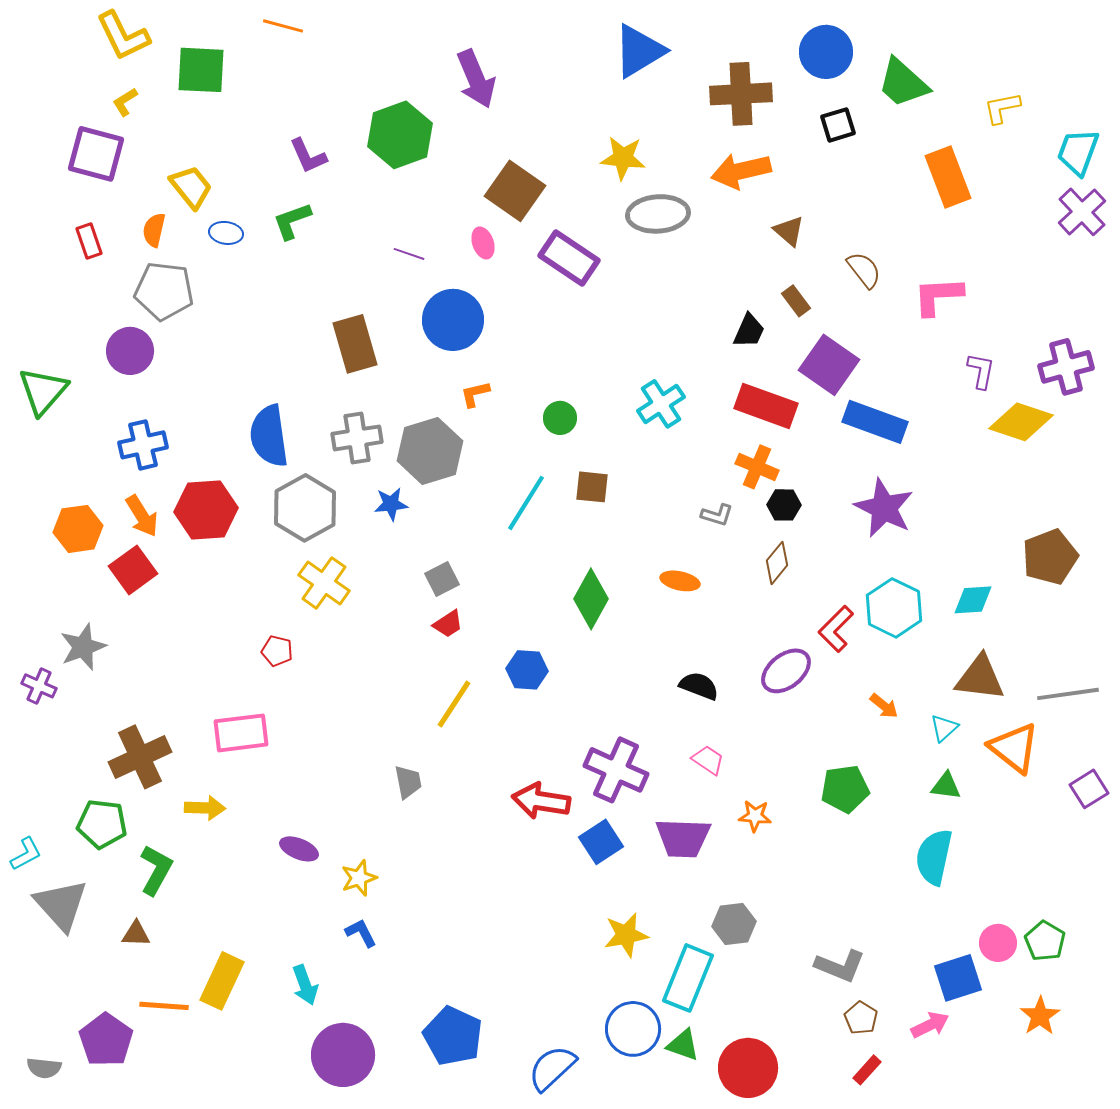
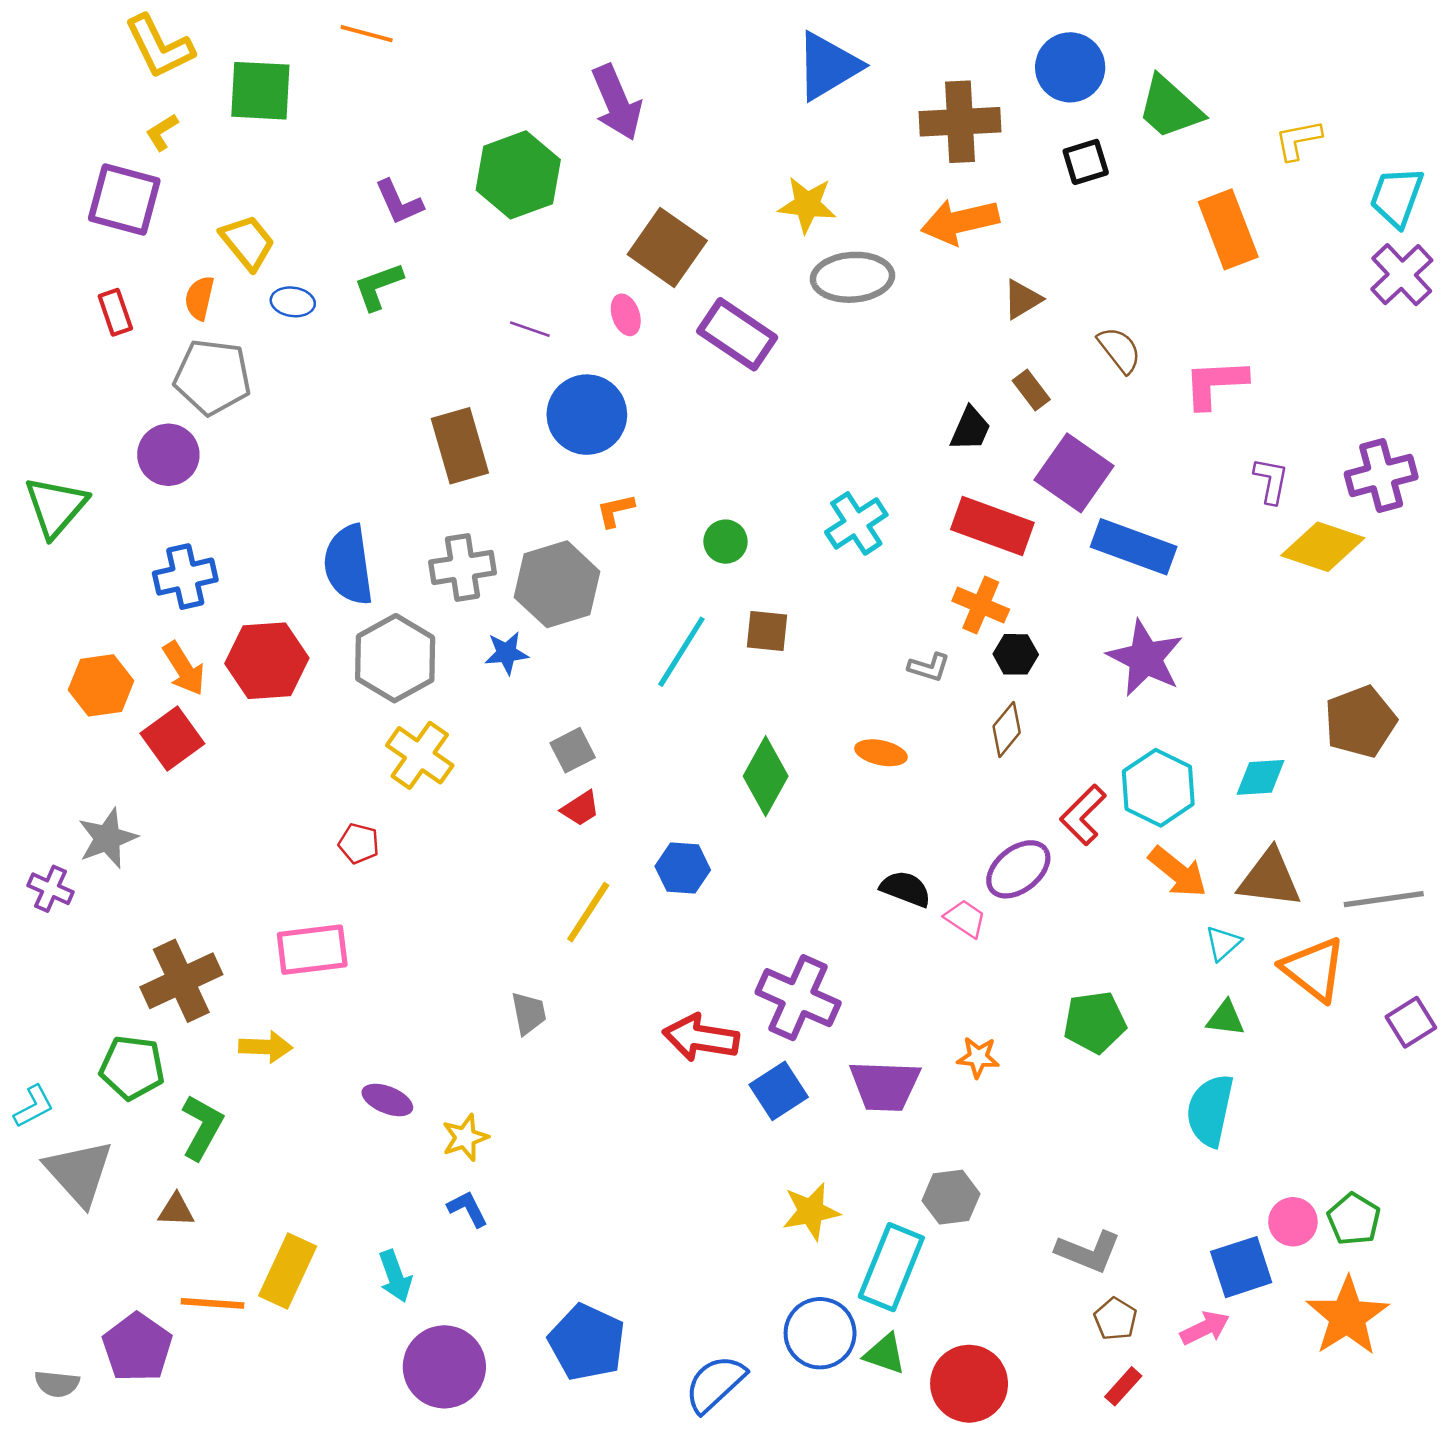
brown triangle: (789, 231) -> (1022, 299), turned 48
orange arrow: (884, 706) -> (1178, 872), moved, size x1.6
pink trapezoid: (708, 760) -> (965, 919), moved
orange star: (1040, 1016) -> (1347, 1316), size x1.6

